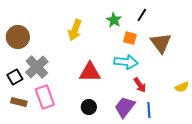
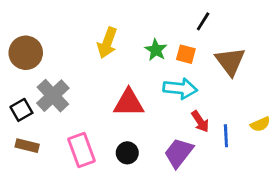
green star: (114, 20) -> (156, 50), moved
pink rectangle: (45, 97) -> (82, 150), moved
blue line: (149, 110) -> (226, 136), moved

